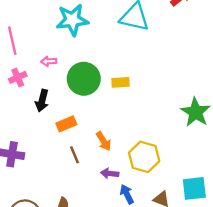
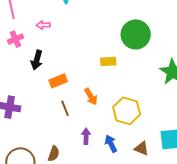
green circle: (84, 79) -> (136, 34), moved
yellow rectangle: (121, 82) -> (108, 61), moved
purple arrow: (110, 173) -> (86, 136), moved, turned 84

